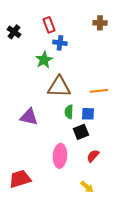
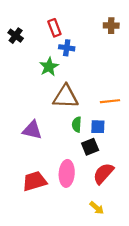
red semicircle: (93, 156) -> (103, 173), size x1.5
red trapezoid: (20, 179) -> (34, 181), moved

